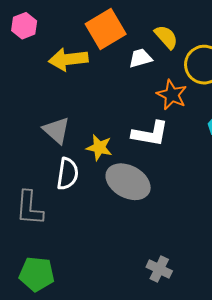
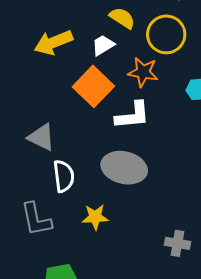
orange square: (106, 29) -> (93, 86), moved
yellow arrow: (68, 59) -> (53, 42), moved
yellow star: (99, 148) -> (95, 217), moved

